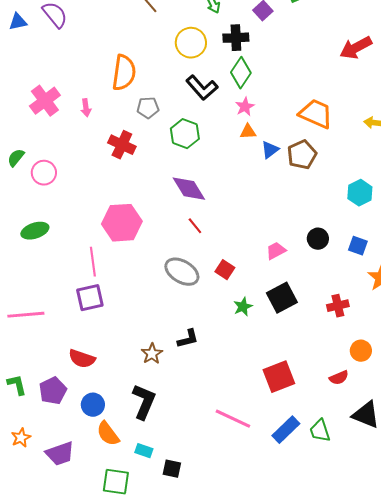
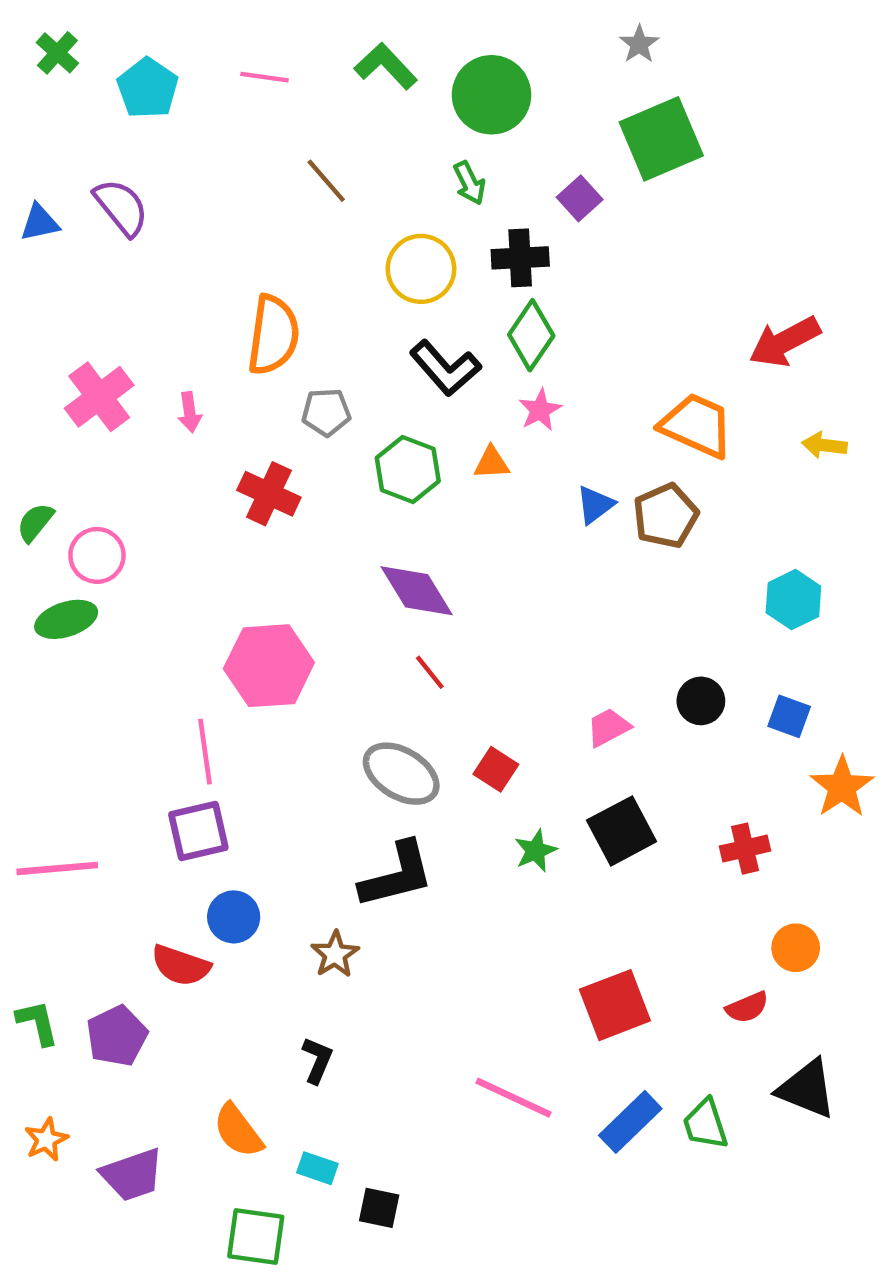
red arrow: (356, 48) -> (785, 342), moved
orange triangle: (248, 132) -> (492, 463), moved
green ellipse: (35, 231) -> (66, 619), moved
black L-shape: (188, 339) -> (397, 875), moved, size x1.6
black L-shape: (144, 402) -> (317, 1060), size x0.6
blue circle: (93, 405) -> (234, 917), moved

